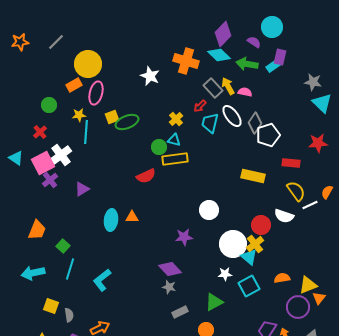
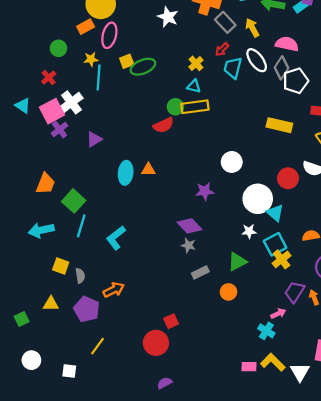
gray rectangle: (213, 88) -> (225, 22), moved
pink semicircle: (245, 92) -> (287, 44), moved, size x1.5
green circle: (159, 147) -> (175, 107), moved
yellow cross: (255, 244) -> (282, 259), moved
green square: (63, 246) -> (74, 201), size x1.5

